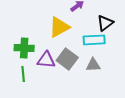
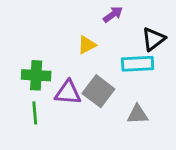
yellow triangle: (59, 27) -> (87, 45), size x0.6
gray triangle: (93, 65) -> (138, 114), moved

